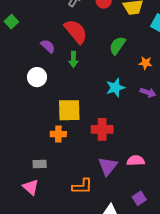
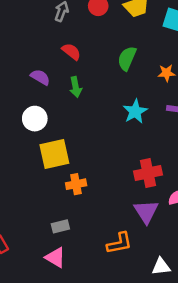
red semicircle: (76, 31) -> (71, 52), size x0.6
yellow square: (69, 110) -> (54, 154), moved
red cross: (102, 129) -> (148, 173), moved

